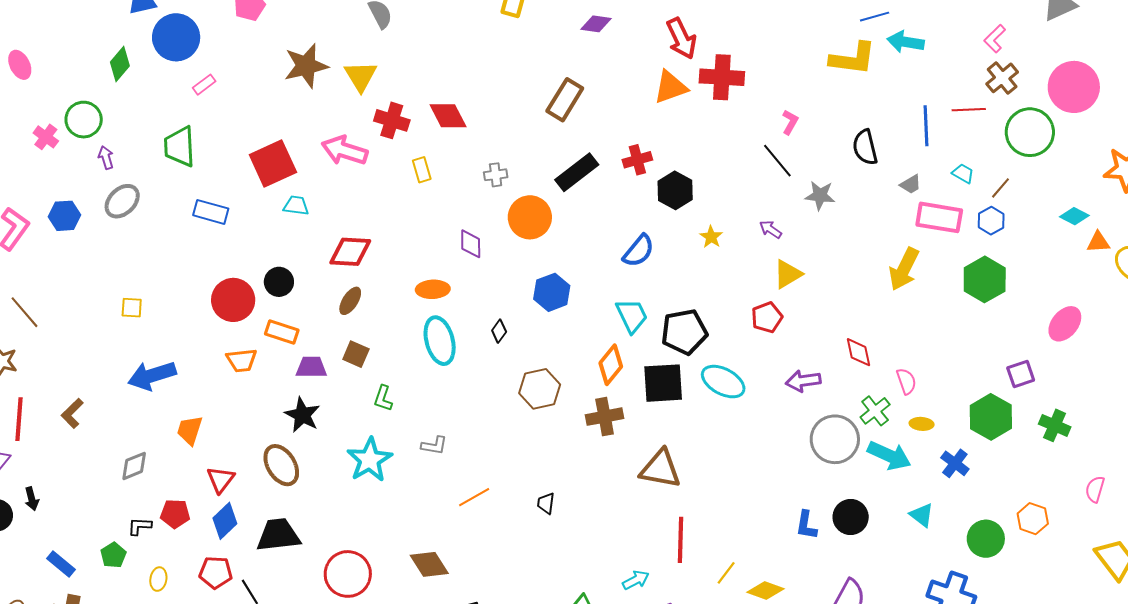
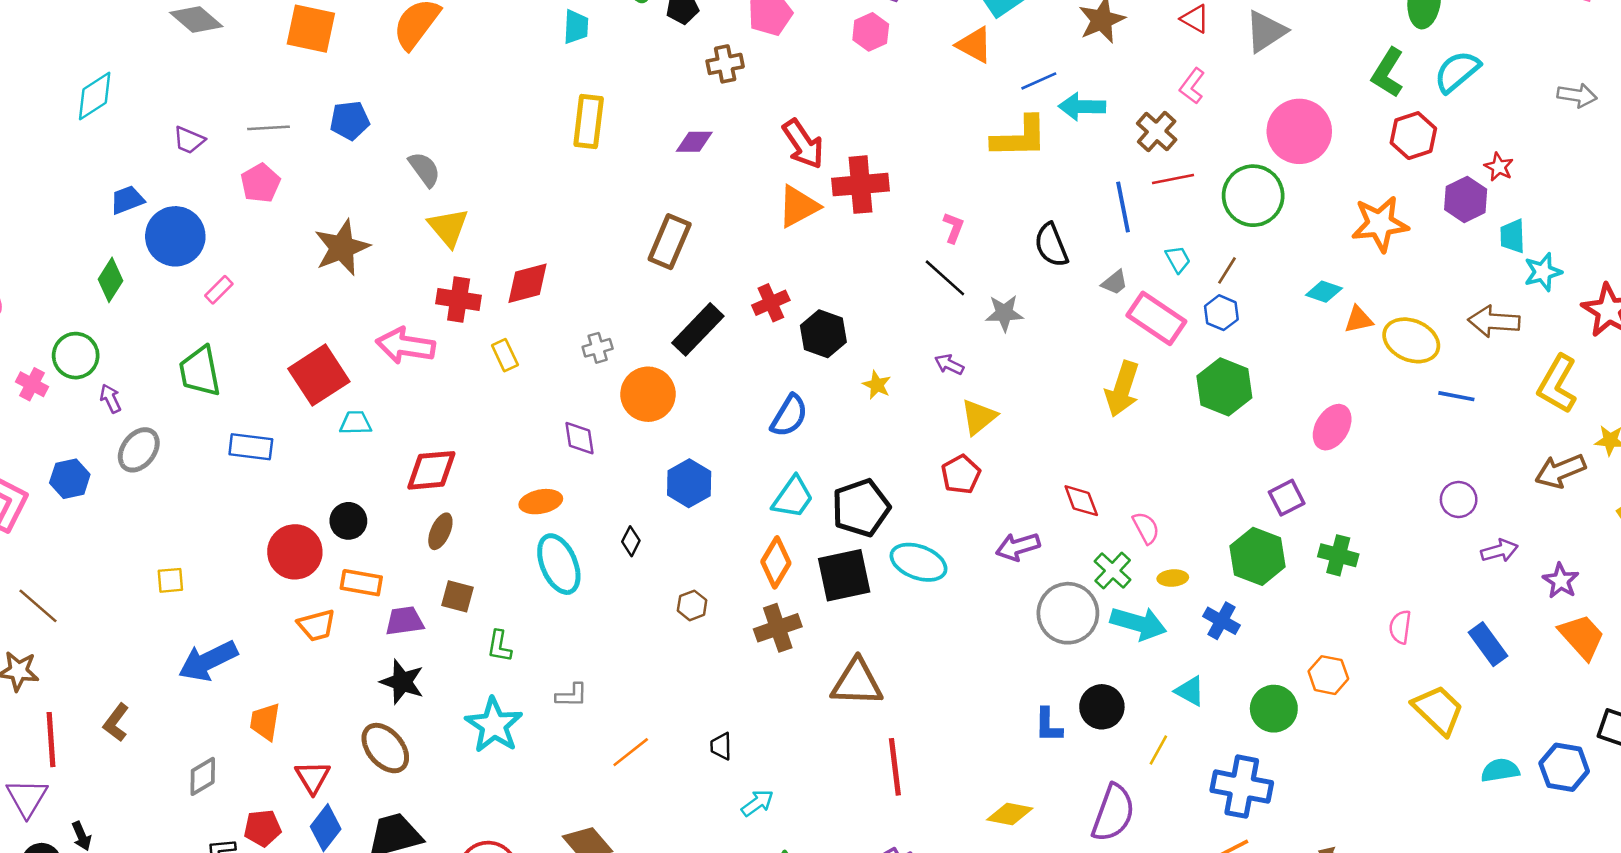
yellow triangle: (361, 76) -> (448, 227), moved
brown cross: (1002, 78) -> (1157, 131), moved
red diamond: (448, 116) -> (528, 283), turned -69
cyan trapezoid: (963, 173) -> (1178, 259), turned 40
pink rectangle: (939, 217) -> (1156, 318), turned 33
cyan trapezoid: (632, 316) -> (793, 497), turned 69
brown hexagon: (540, 389) -> (692, 605), size x0.6
yellow line: (726, 573) -> (1158, 750), moved
cyan arrow: (636, 580) -> (757, 803), moved

